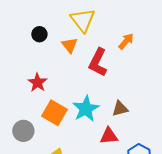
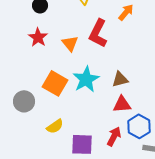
orange triangle: (70, 45) -> (70, 43), moved
red star: (37, 83) -> (38, 37), moved
red triangle: (109, 136) -> (122, 104), moved

